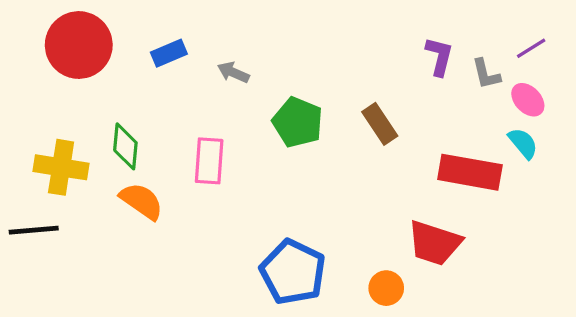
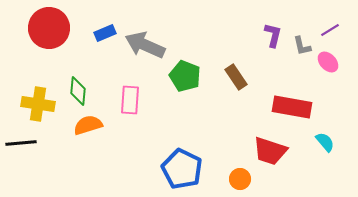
gray arrow: (233, 72) -> (145, 45), size x2.0
cyan semicircle: (523, 143) -> (325, 142), moved
orange semicircle: (142, 201) -> (88, 125), turned -52

